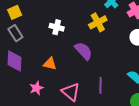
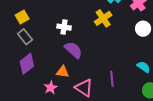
purple semicircle: (83, 51) -> (73, 50), moved
purple diamond: (15, 61) -> (27, 64), turned 55
orange triangle: (50, 64) -> (62, 72), moved

